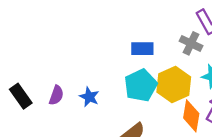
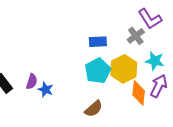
gray cross: (191, 43) -> (136, 36), turned 30
blue star: (89, 97) -> (46, 90), moved

